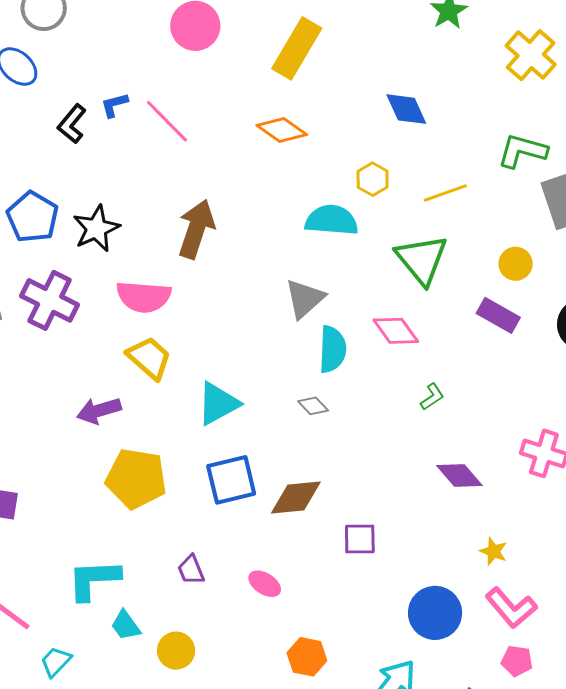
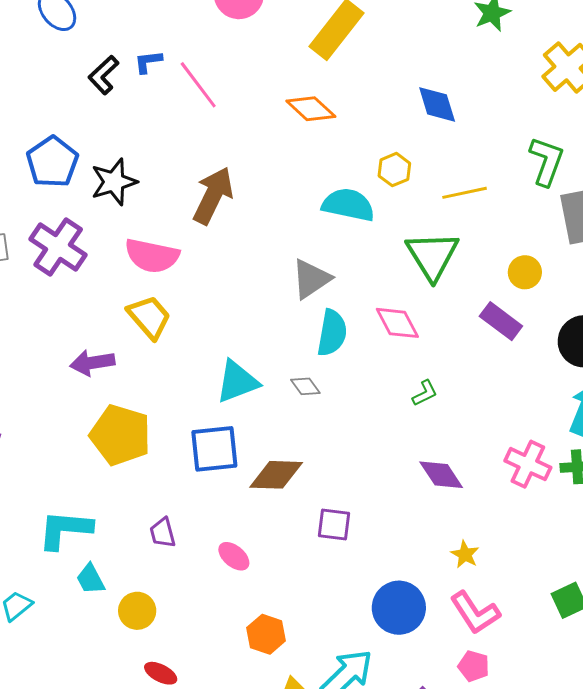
green L-shape: (522, 151) -> (547, 161), turned 87
cyan triangle: (218, 404) -> (237, 382), moved

